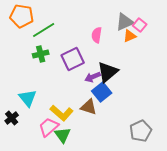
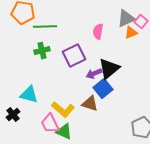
green line: (44, 30) -> (45, 27), turned 30
cyan triangle: (28, 98) -> (29, 95), turned -36
pink trapezoid: (49, 127) -> (50, 124), turned -75
green triangle: (63, 135) -> (64, 132), turned -30

